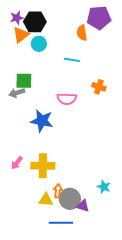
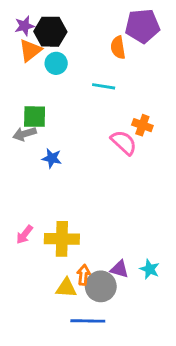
pink semicircle: (67, 99) -> (124, 142), moved, turned -138
blue star: (42, 121) -> (52, 158), moved, size x0.6
purple triangle: (83, 206) -> (119, 269), moved

